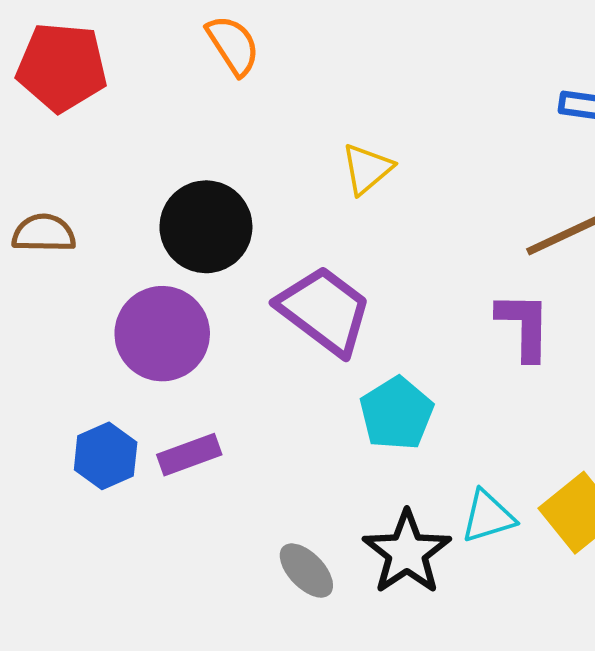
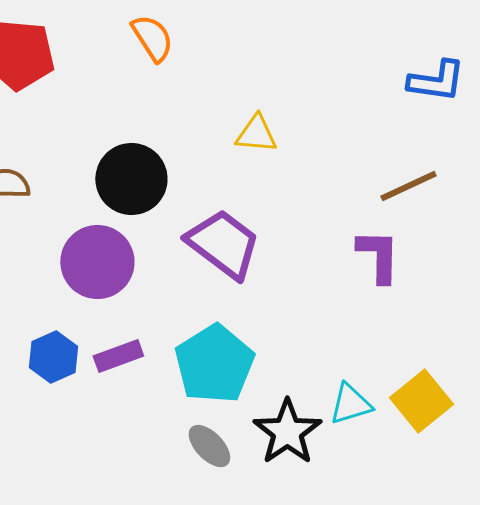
yellow triangle: (367, 169) -> (256, 134), turned 45
cyan pentagon: (397, 413) -> (214, 364), moved, size x1.4

